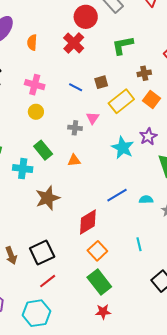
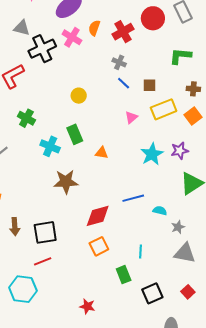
red cross: (74, 43) -> (123, 32), moved
pink cross: (35, 85) -> (72, 37), moved
gray cross: (75, 128) -> (119, 62), moved
green rectangle: (99, 282) -> (124, 275), moved, size x0.7

